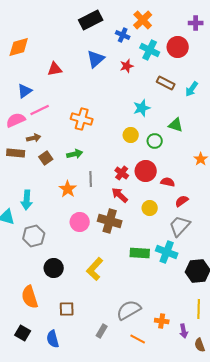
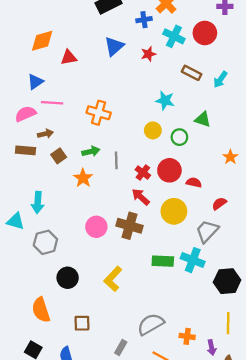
blue cross: (123, 35) -> (144, 20), turned -32
orange diamond: (19, 47) -> (42, 41), moved
cyan star: (142, 108) -> (165, 101), turned 30
pink line: (40, 110) -> (52, 103), turned 30
gray line: (91, 179) -> (116, 160), moved
orange star: (68, 189) -> (83, 178), moved
red semicircle: (182, 201) -> (219, 204), moved
yellow circle: (150, 208) -> (174, 211), size x1.5

